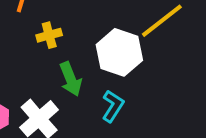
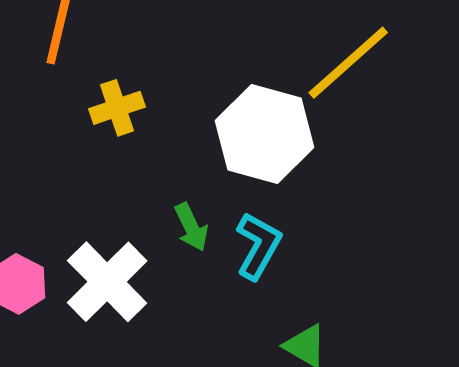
green arrow: (71, 79) -> (191, 227), moved, size x0.7

